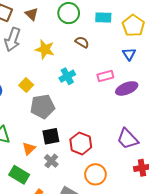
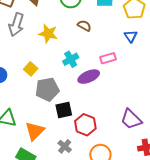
purple ellipse: (127, 88) -> (89, 77), moved
black square: (51, 136) -> (64, 110), moved
orange triangle: (29, 149) -> (35, 131), size x1.5
gray cross: (51, 161) -> (65, 146), moved

